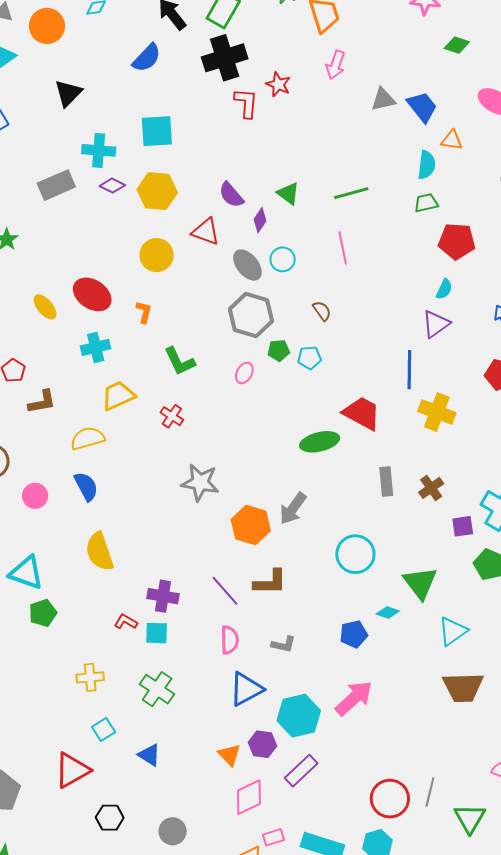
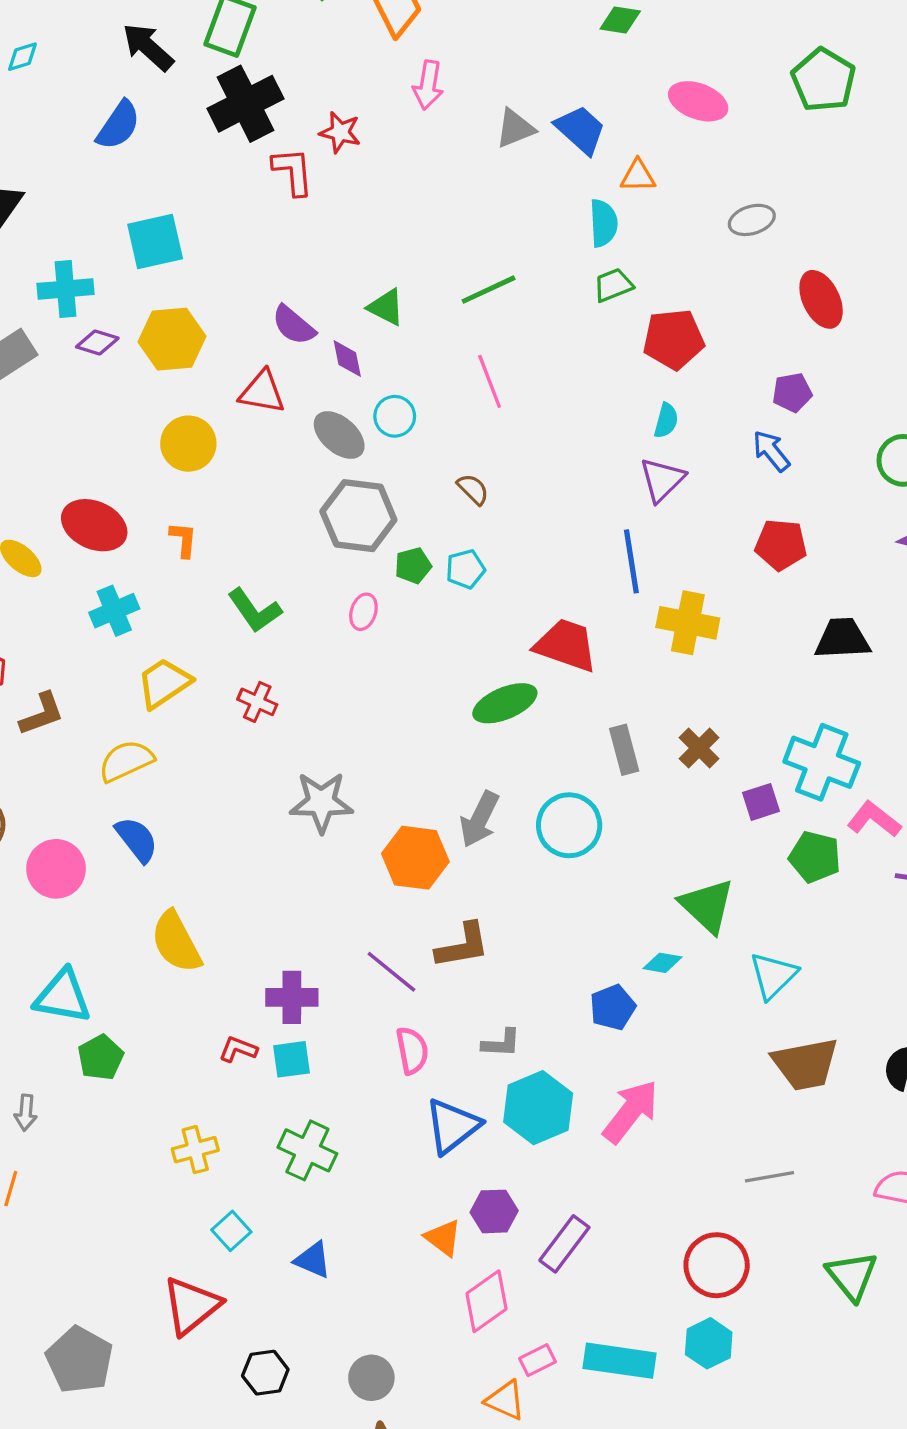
purple diamond: (260, 220) -> (347, 359), turned -35
pink circle: (35, 496) -> (56, 869), size x1.4
cyan circle: (355, 554) -> (569, 825), moved
cyan hexagon: (299, 716) -> (538, 1108), moved
gray line: (430, 792) -> (770, 1177), moved, turned 76

